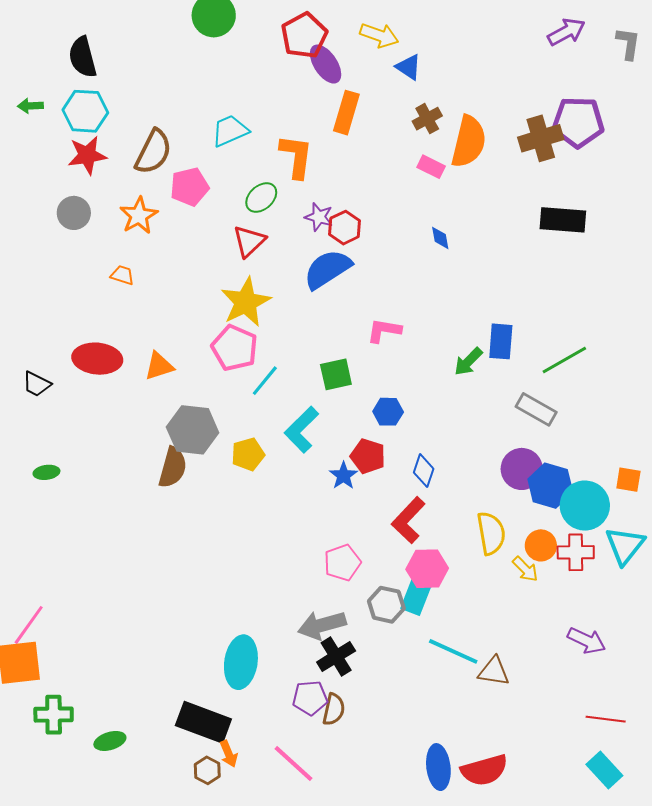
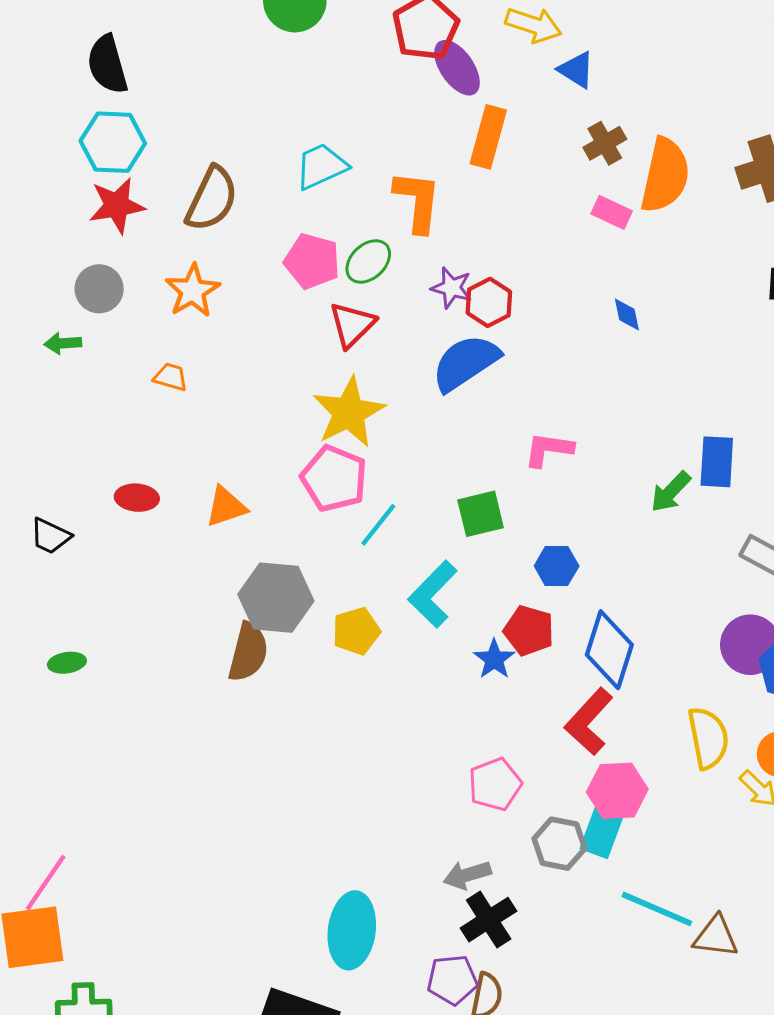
green arrow: (30, 106) -> (63, 343), moved
pink pentagon: (189, 187) -> (312, 261), moved, turned 30
red ellipse: (97, 359) -> (137, 498), size x0.6
blue diamond: (424, 471) -> (609, 650), size x1.6
gray arrow: (322, 625) -> (467, 875), size x0.7

